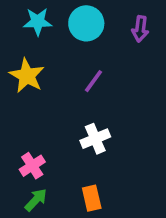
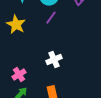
purple line: (93, 81) -> (51, 18), moved

